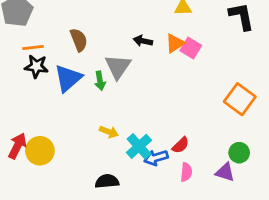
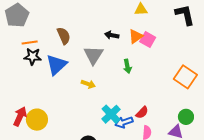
green arrow: (100, 81) -> (127, 66), moved
yellow arrow: (109, 132) -> (88, 84), moved

